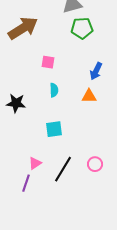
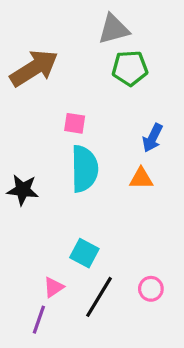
cyan semicircle: (54, 90) -> (84, 169), size x2.0
cyan square: (54, 129) -> (84, 253), moved, turned 36

